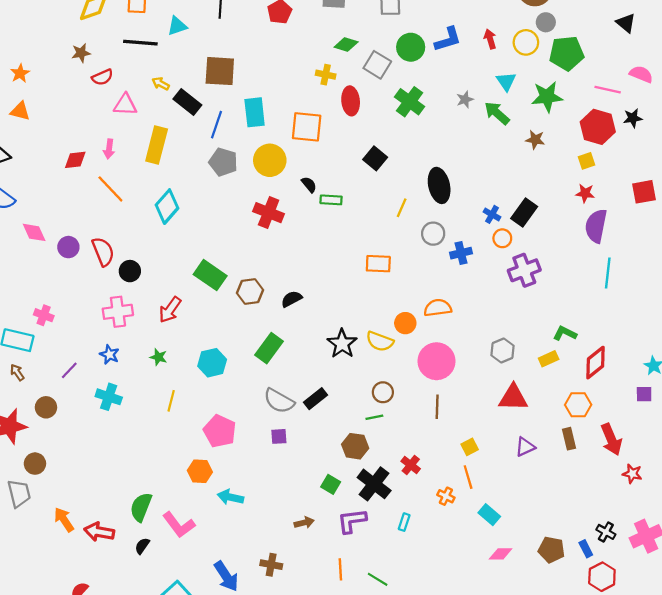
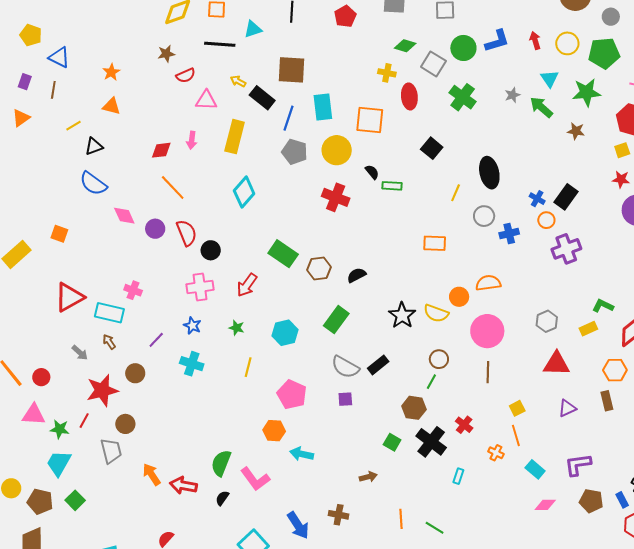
gray circle: (546, 22) -> (611, 17), moved
orange line: (110, 189) -> (173, 188), moved
green line: (374, 417) -> (431, 382), turned -49
purple L-shape: (352, 521) -> (578, 465), moved

